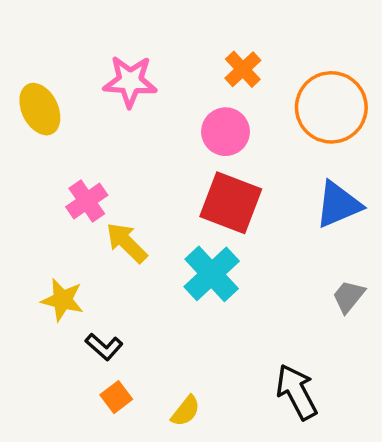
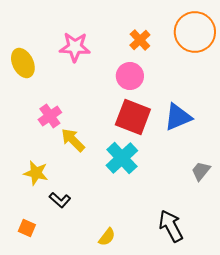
orange circle: (331, 107) -> (195, 32), moved
blue triangle: (338, 205) -> (178, 117), moved
orange square: (116, 397) -> (27, 228), moved, turned -30

